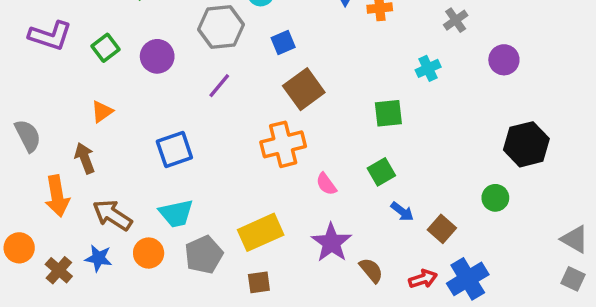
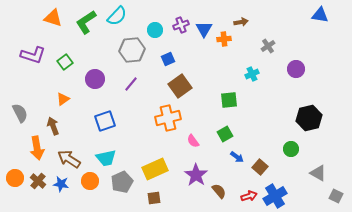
purple circle: (157, 56) -> (95, 79), moved
gray triangle: (575, 239) -> (318, 173), moved
brown cross: (59, 270) -> (38, 181), moved

